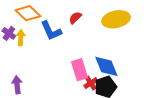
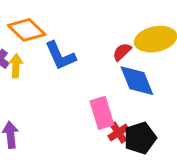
red semicircle: (75, 18) -> (122, 52), moved
blue diamond: (106, 66) -> (137, 81), moved

